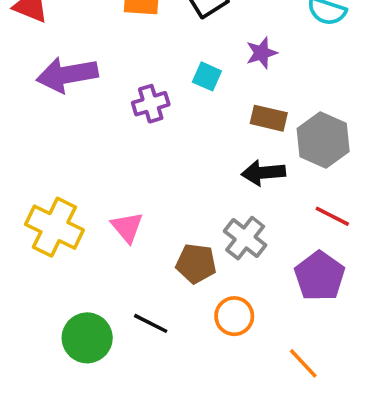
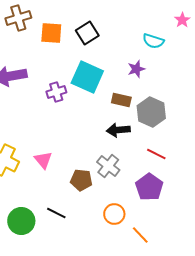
purple star: (261, 53) -> (136, 69), moved
cyan square: (207, 76) -> (87, 77), size x2.0
orange circle: (234, 316) -> (114, 214), moved

